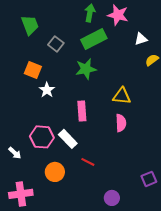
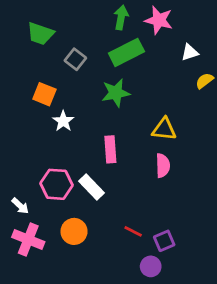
green trapezoid: (30, 25) -> (40, 34), turned 130
red line: (88, 162) -> (133, 231), moved
purple square: (149, 179) -> (164, 241), moved
pink cross: (21, 194) -> (28, 239), moved, turned 30

